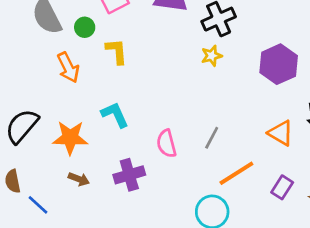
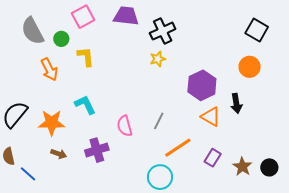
purple hexagon: (279, 64) -> (202, 85), moved

